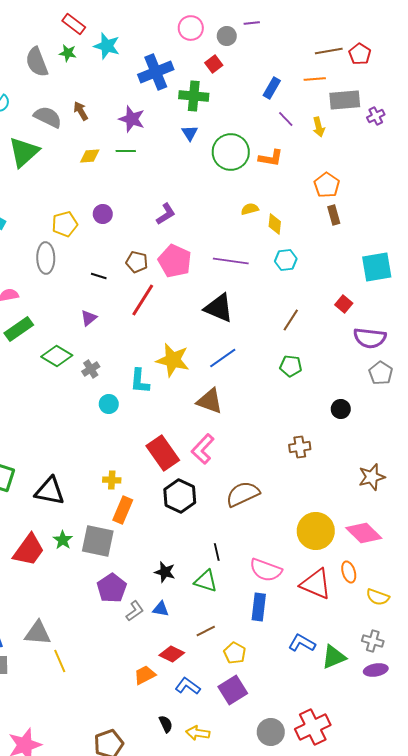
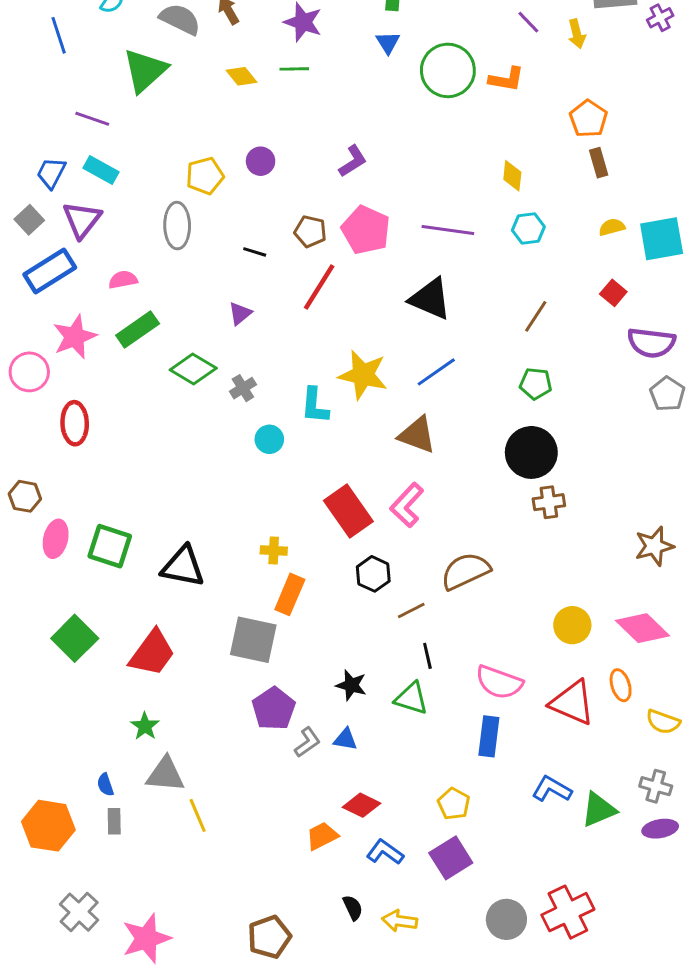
yellow diamond: (90, 156) -> (242, 76), turned 55
yellow semicircle: (250, 209) -> (612, 227), moved
black circle: (341, 409) -> (531, 452), moved, size x1.8
black hexagon: (180, 496) -> (373, 574), size x0.7
yellow circle: (316, 531) -> (572, 625), size x0.7
green star: (63, 540) -> (145, 726), moved
brown line: (206, 631) -> (411, 611), moved

